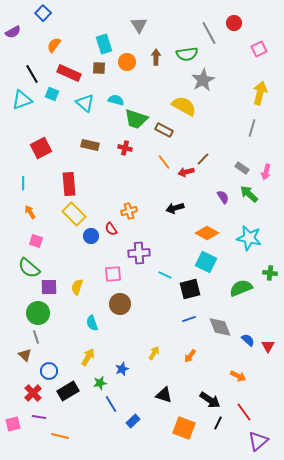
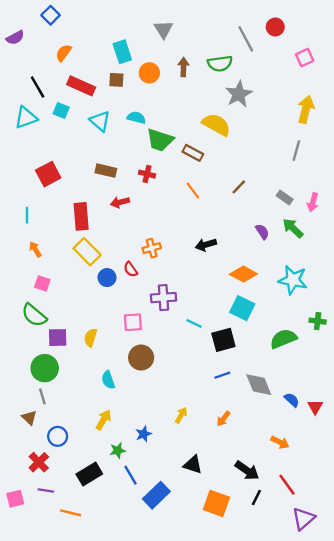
red arrow: (186, 172) -> (120, 202), moved
black rectangle: (68, 391) -> (89, 474), moved
blue rectangle: (133, 421) -> (156, 495), size x1.6

